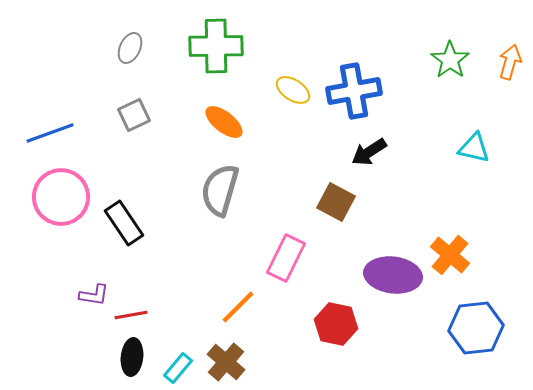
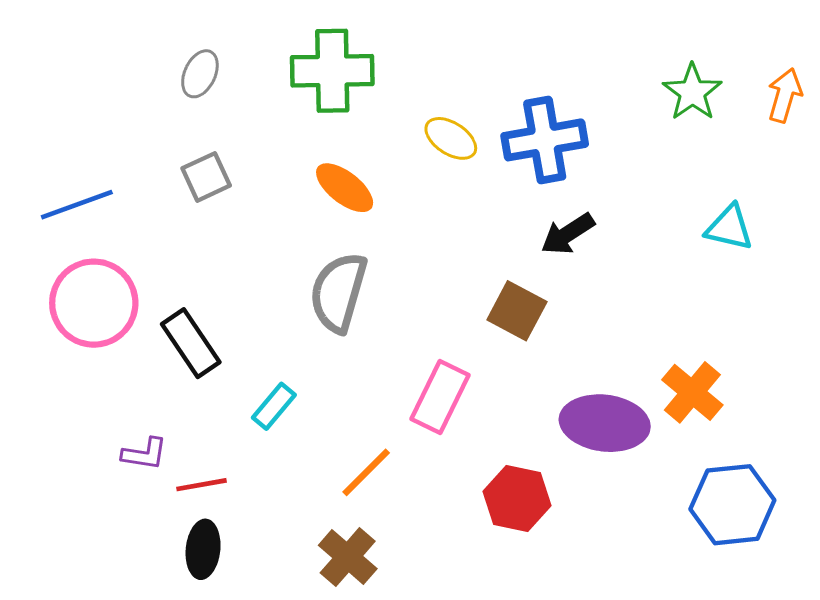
cyan rectangle: (178, 368) -> (274, 406), moved

